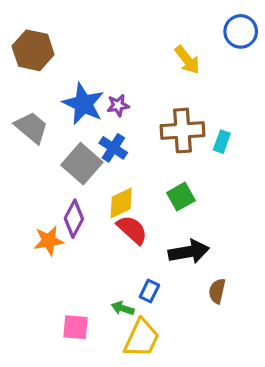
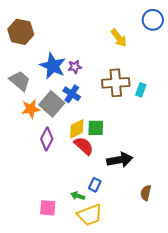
green square: (181, 197) -> (96, 128), moved, turned 30
orange star: (49, 241) -> (31, 109), moved
brown semicircle: (217, 291) -> (146, 193), moved
yellow trapezoid: (142, 338) -> (90, 215), turned 44

